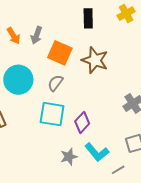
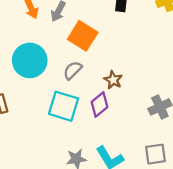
brown star: (95, 60) -> (113, 80), moved, size x0.6
purple diamond: (82, 122) -> (99, 104), moved

